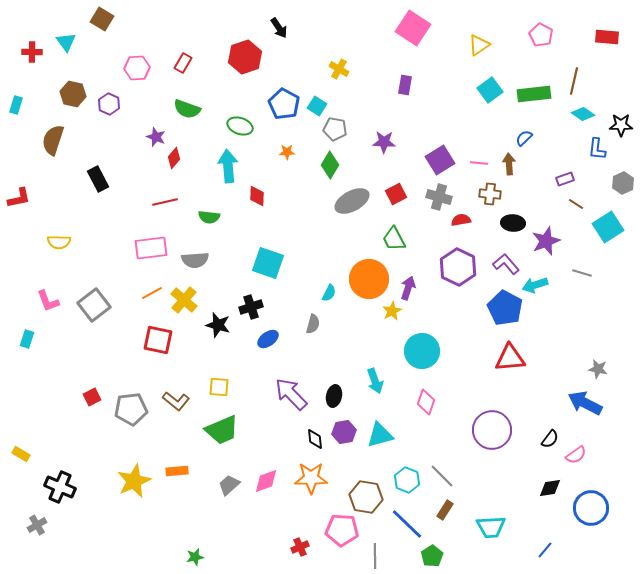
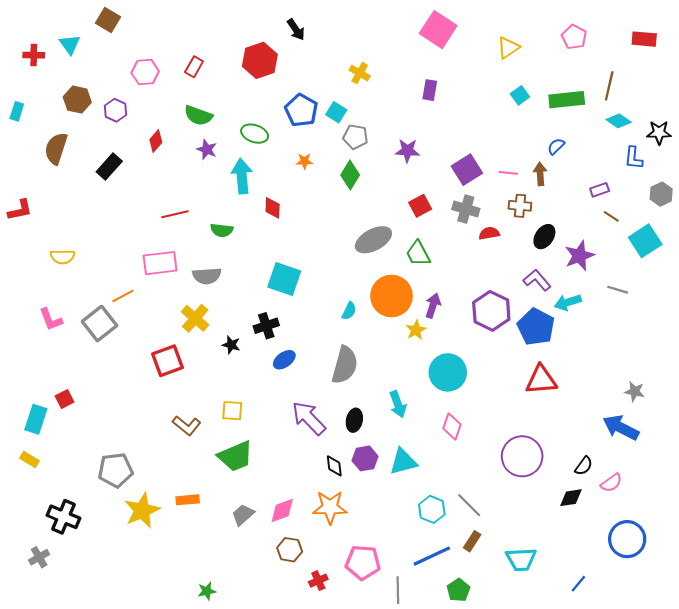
cyan square: (490, 90) -> (520, 95), size x0.7
purple star: (156, 137) -> (207, 150), moved
red diamond: (174, 158) -> (156, 141), moved
black rectangle: (98, 179) -> (109, 166), moved, turned 70
gray ellipse: (352, 201) -> (373, 240), moved
black ellipse: (513, 223) -> (544, 237), turned -60
purple hexagon: (458, 267) -> (491, 311), moved
orange line: (152, 293) -> (123, 296), moved
gray semicircle: (313, 324) -> (345, 365), moved, size x1.8
black star: (218, 325) -> (231, 345), size x0.7
cyan rectangle: (27, 339) -> (36, 419), moved, size x1.5
red square: (158, 340) -> (168, 361), turned -32
red square: (92, 397) -> (65, 399), moved
gray pentagon: (131, 409) -> (116, 470), moved
yellow rectangle: (21, 454) -> (30, 459), moved
black diamond: (550, 488) -> (571, 498), moved
brown hexagon: (366, 497) -> (290, 550), moved, size x0.7
blue line: (407, 524) -> (432, 556), turned -69

